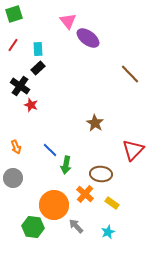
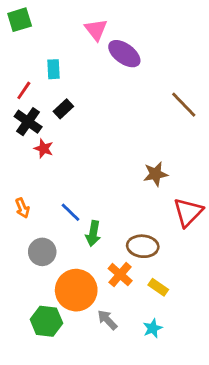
red line: (13, 45) -> (24, 90), moved
black rectangle: (38, 68) -> (63, 109), moved
brown star: (95, 123) -> (155, 174), moved, turned 30
gray circle: (13, 178) -> (42, 252), moved

